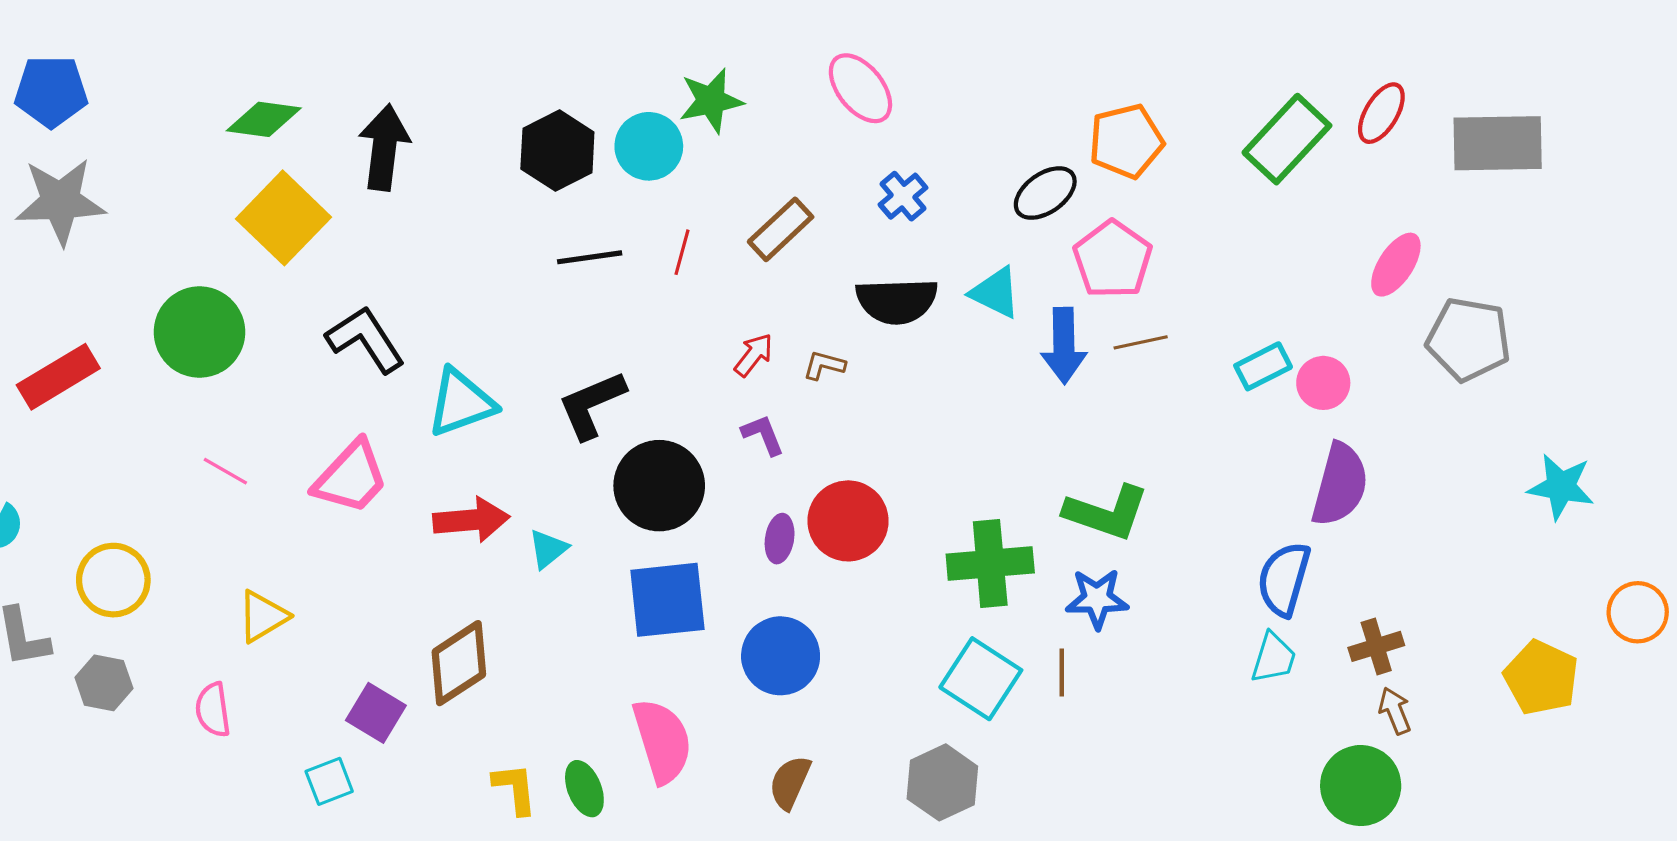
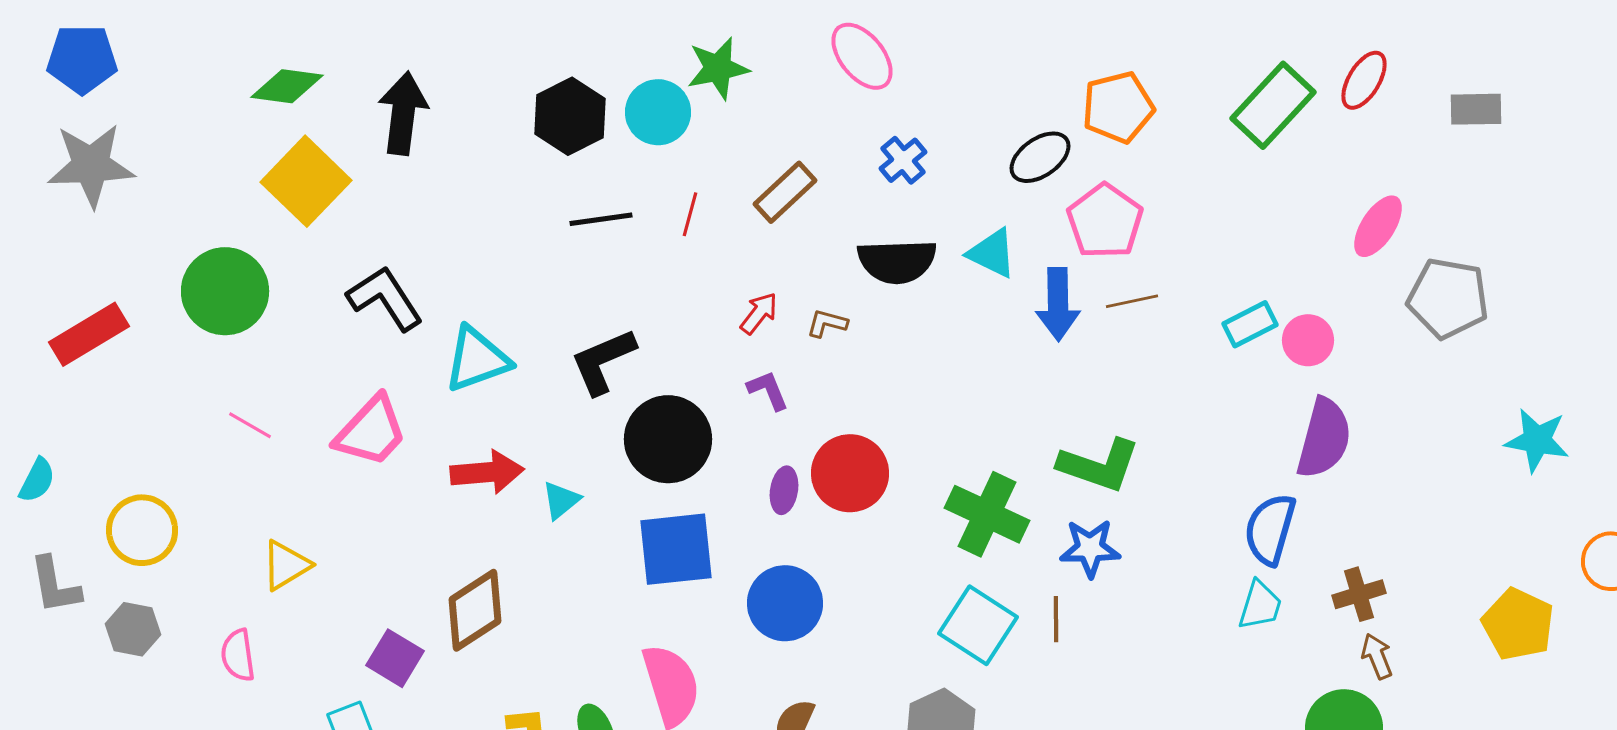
gray rectangle: (1498, 143) -> (1476, 109), size x0.6
green cross: (990, 563) -> (987, 514), turned 30

